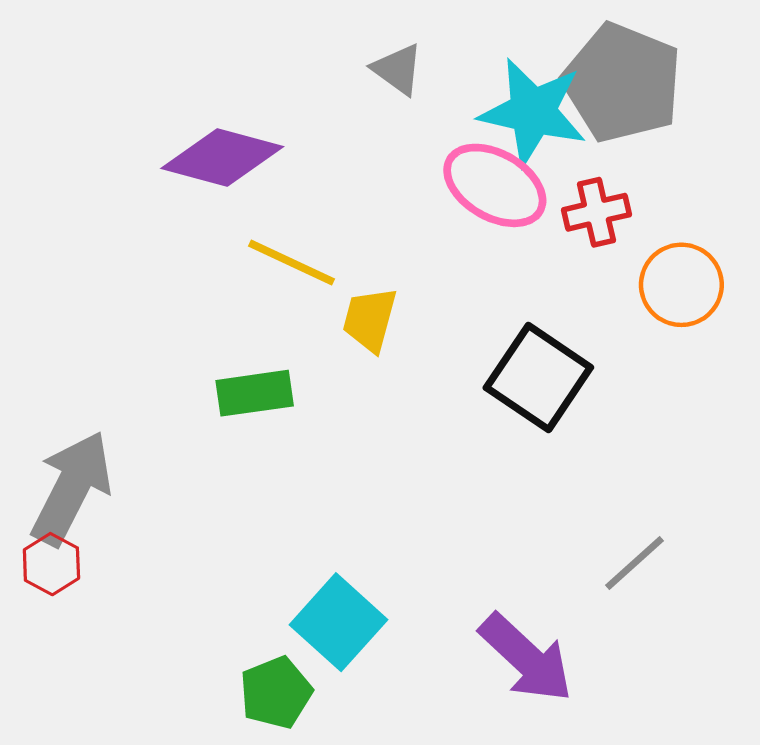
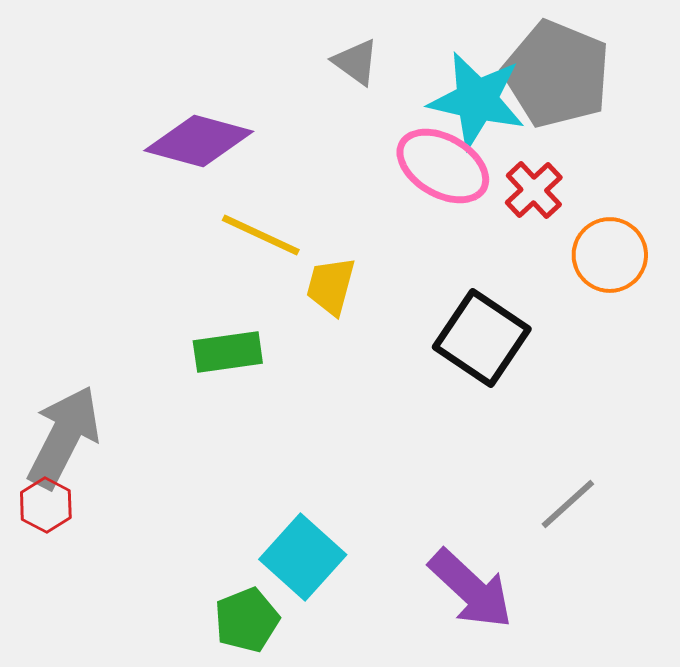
red cross: (596, 212) -> (534, 190), turned -30

